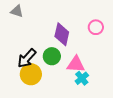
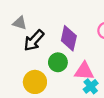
gray triangle: (17, 11) -> (20, 23), moved
black arrow: (27, 58) -> (34, 40), moved

